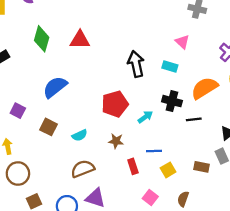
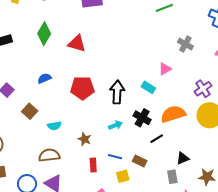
pink triangle: (182, 42) -> (165, 69), turned 32
black arrow: (136, 64) -> (117, 92), moved
blue semicircle: (55, 87) -> (44, 78), size x0.6
red pentagon: (115, 104) -> (82, 88), moved
black line: (194, 119) -> (157, 139), turned -40
brown rectangle: (202, 167) -> (140, 161), moved

